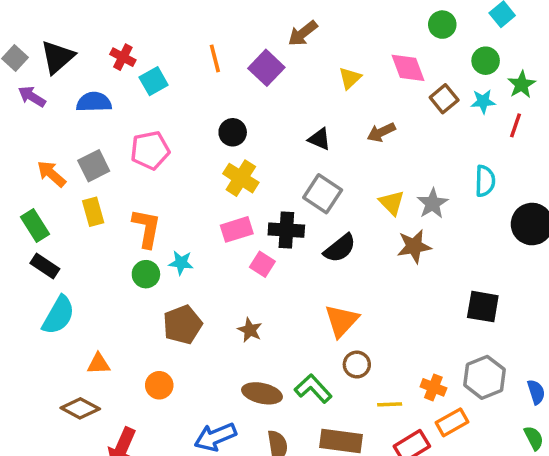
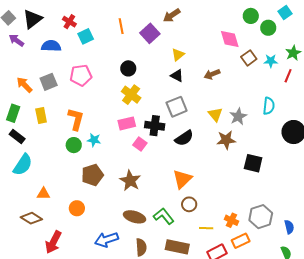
green circle: (486, 61) -> (268, 28), moved
yellow triangle: (350, 78) -> (178, 55), moved
gray square: (323, 194) -> (177, 107), turned 30
yellow rectangle: (93, 212) -> (41, 116), moved
green rectangle: (35, 226) -> (13, 113), turned 48
black square: (483, 307) -> (253, 163), moved
brown star: (250, 330) -> (130, 181), size x1.5

